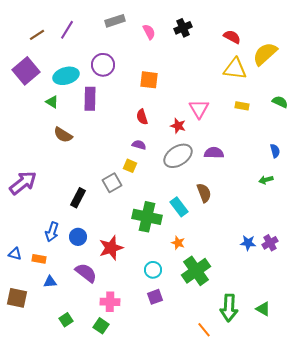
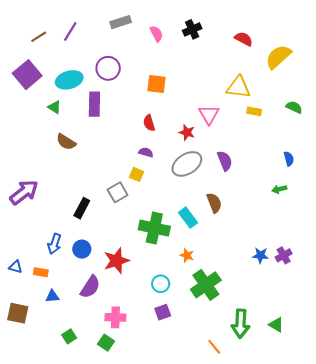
yellow triangle: (235, 69) -> (238, 87), moved
purple semicircle: (214, 153) -> (225, 161), turned 66
purple semicircle: (86, 273) -> (90, 287), turned 85

